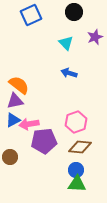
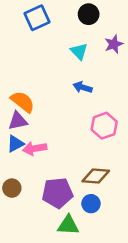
pink hexagon: (76, 122) -> (104, 126), moved
purple pentagon: (44, 141) -> (57, 193), moved
green triangle: (77, 184) -> (68, 225), moved

